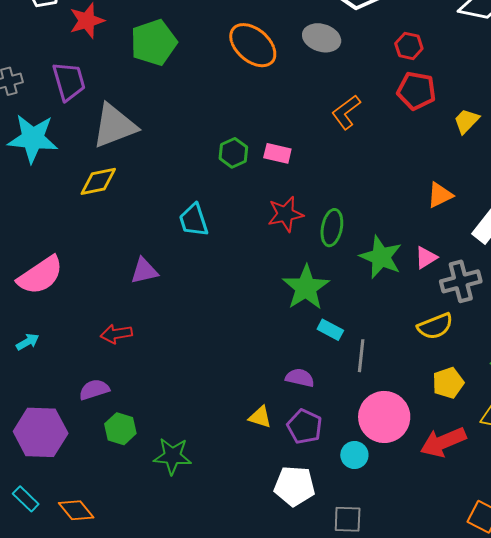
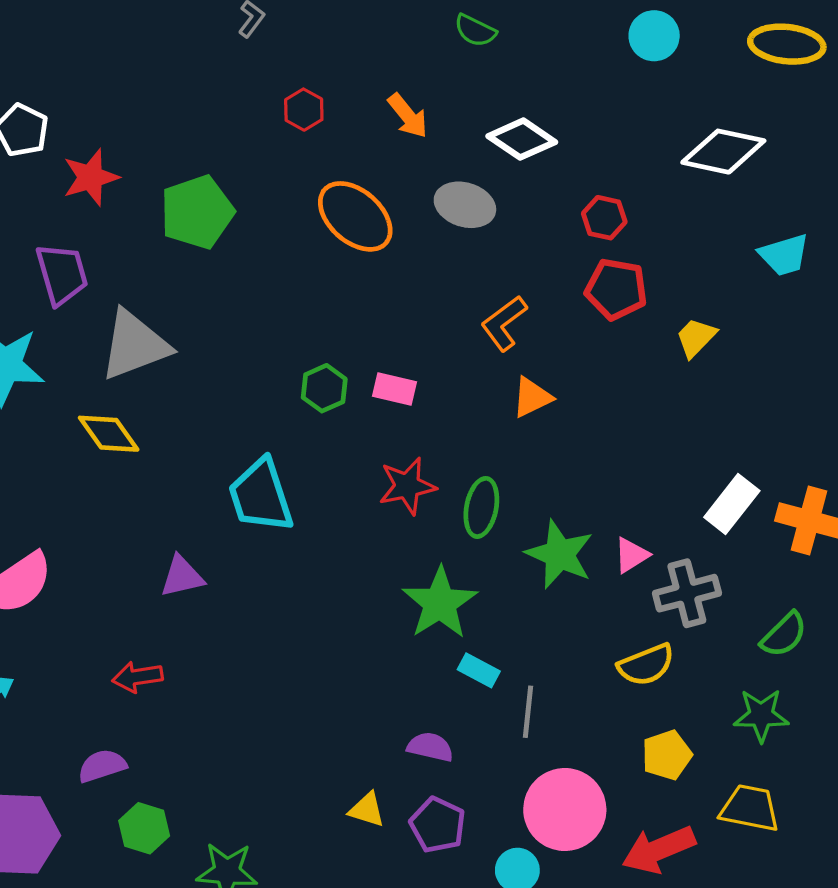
yellow diamond: (98, 181) -> (109, 434), turned 66
orange triangle: (440, 195) -> (532, 397), moved
cyan trapezoid: (194, 220) -> (261, 496), size x1.4

